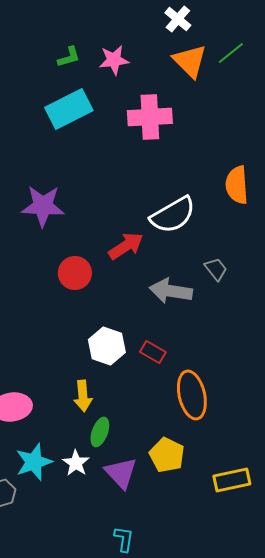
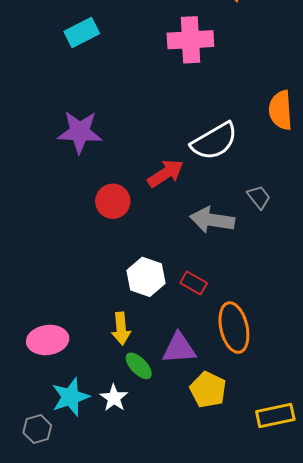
cyan rectangle: (69, 109) -> (82, 33), moved, size x0.7
green ellipse: (100, 432) -> (139, 366), turned -64
purple triangle: (121, 473) -> (179, 348), moved, turned -51

